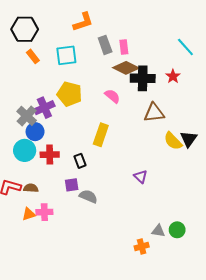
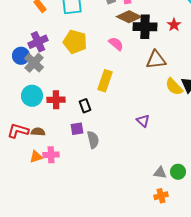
purple cross: (44, 108) -> (38, 42), moved
blue circle: (35, 132) -> (21, 56), moved
gray semicircle: (88, 196) -> (93, 140), turned 54
orange cross: (142, 247) -> (161, 196), moved

